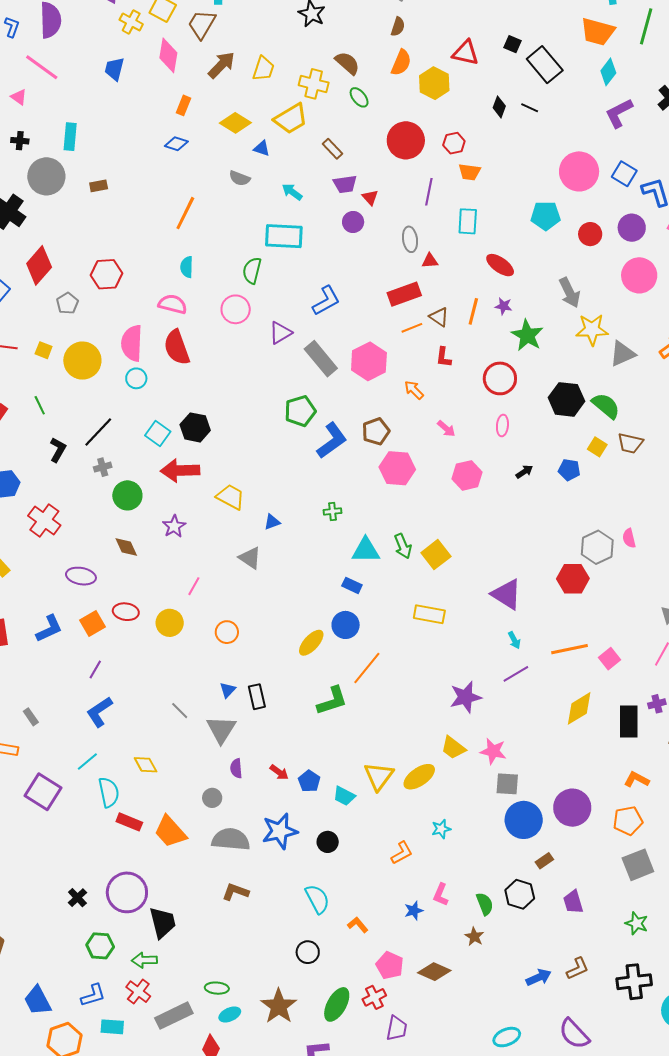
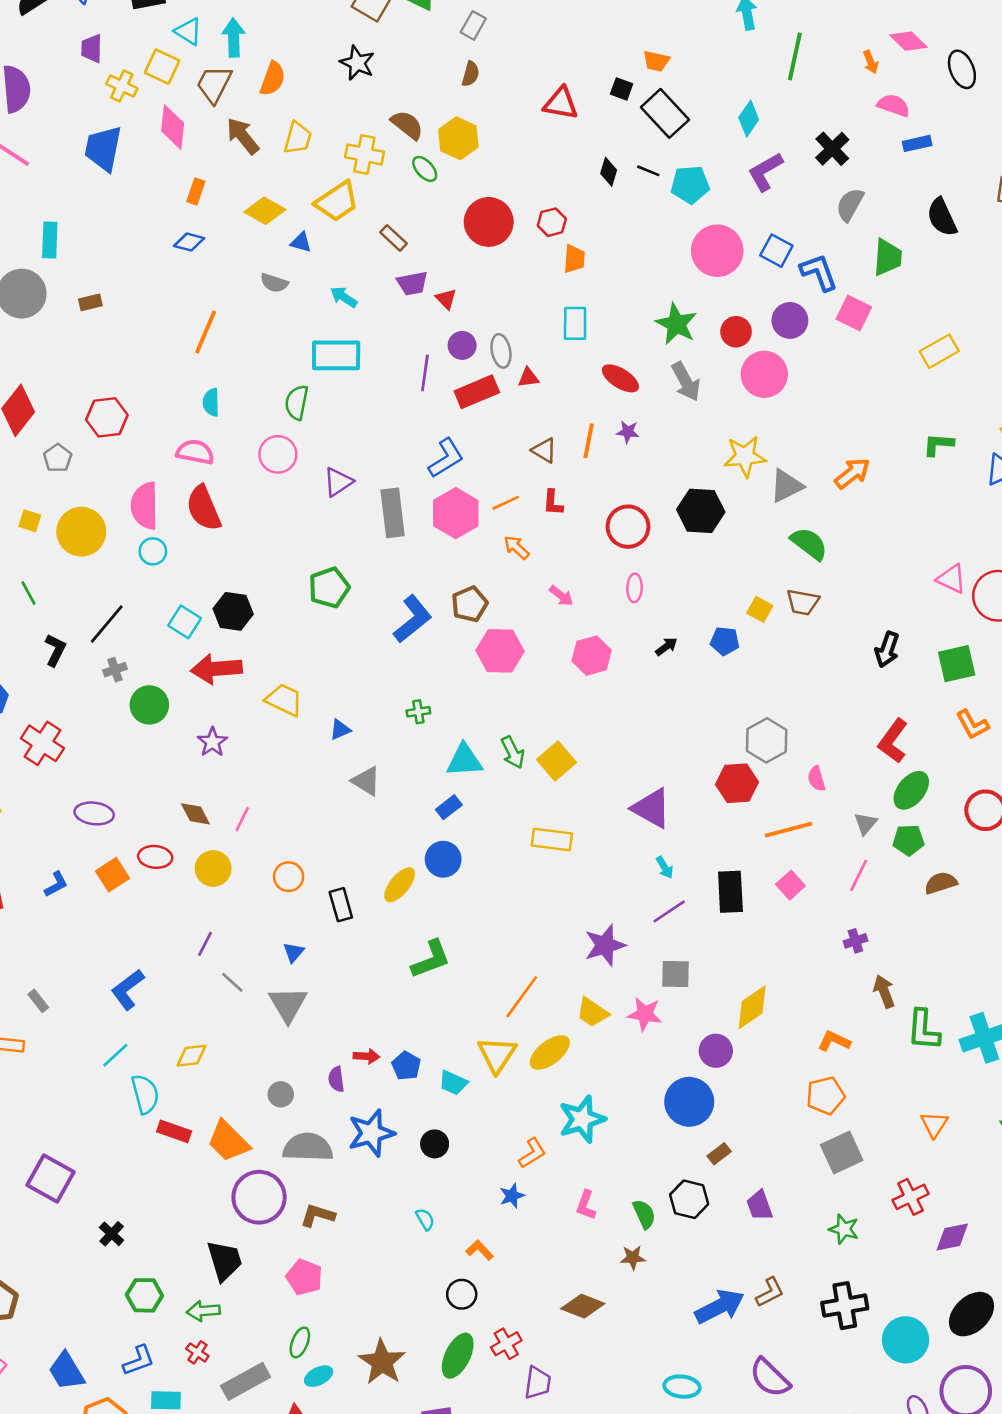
orange trapezoid: (598, 32) -> (656, 61), moved, size x0.6
orange semicircle: (401, 63) -> (273, 79), moved
brown arrow: (221, 65) -> (243, 136), turned -80
blue trapezoid: (114, 69) -> (103, 148), size x1.5
yellow hexagon: (434, 83) -> (458, 138), moved
orange trapezoid: (470, 172) -> (574, 259), turned -90
purple line: (429, 192) -> (425, 373), moved
cyan pentagon: (546, 216) -> (690, 185), moved
purple circle: (353, 222) -> (462, 345), moved
pink circle: (639, 275) -> (764, 374), moved
gray arrow: (570, 293) -> (686, 382), moved
red rectangle: (404, 294) -> (477, 392), moved
blue L-shape: (326, 301) -> (446, 458), moved
orange line: (412, 328) -> (506, 503), moved
green star: (527, 335) -> (676, 324), moved
gray rectangle: (321, 359) -> (393, 513), turned 36
black hexagon: (566, 399) -> (701, 511), moved
green semicircle: (606, 406) -> (809, 544), moved
green pentagon: (300, 411) -> (329, 588), moved
pink semicircle: (629, 538) -> (816, 779), moved
brown diamond: (126, 547) -> (195, 814), moved
gray triangle: (250, 558) -> (366, 781), moved
blue rectangle: (352, 585) -> (449, 807), turned -60
blue L-shape: (49, 629) -> (56, 884), size x0.7
orange line: (570, 649) -> (789, 830), moved
orange line: (367, 668) -> (522, 997), moved
purple line: (95, 670) -> (205, 944), moved
black rectangle: (257, 697) -> (341, 905), moved
yellow diamond: (579, 708) -> (752, 1007), moved
black rectangle: (629, 722) -> (730, 892), moved
yellow diamond: (146, 765) -> (191, 1056), turned -65
purple semicircle: (236, 768) -> (336, 1079), moved
red arrow: (279, 772) -> (366, 1056), turned -30
gray square: (507, 784) -> (675, 974), moved
purple square: (43, 792) -> (50, 1179), moved
purple circle: (572, 808) -> (716, 1051), moved, size x0.7
cyan star: (441, 829) -> (582, 1119), size x1.8
purple circle: (127, 892) -> (259, 1197), moved
cyan semicircle: (317, 899) -> (425, 1219), size x0.6
blue star: (414, 911) -> (512, 1196), moved
brown star: (474, 937) -> (633, 1258), turned -30
black circle: (308, 952) -> (462, 1294), moved
pink pentagon: (390, 965) -> (304, 1277), moved
blue arrow: (539, 977) -> (720, 1306), size x1.5
green ellipse: (217, 988) -> (300, 1342), turned -70
red cross: (138, 992) -> (197, 1352), size x0.7
cyan ellipse: (507, 1037) -> (682, 1387), turned 32

